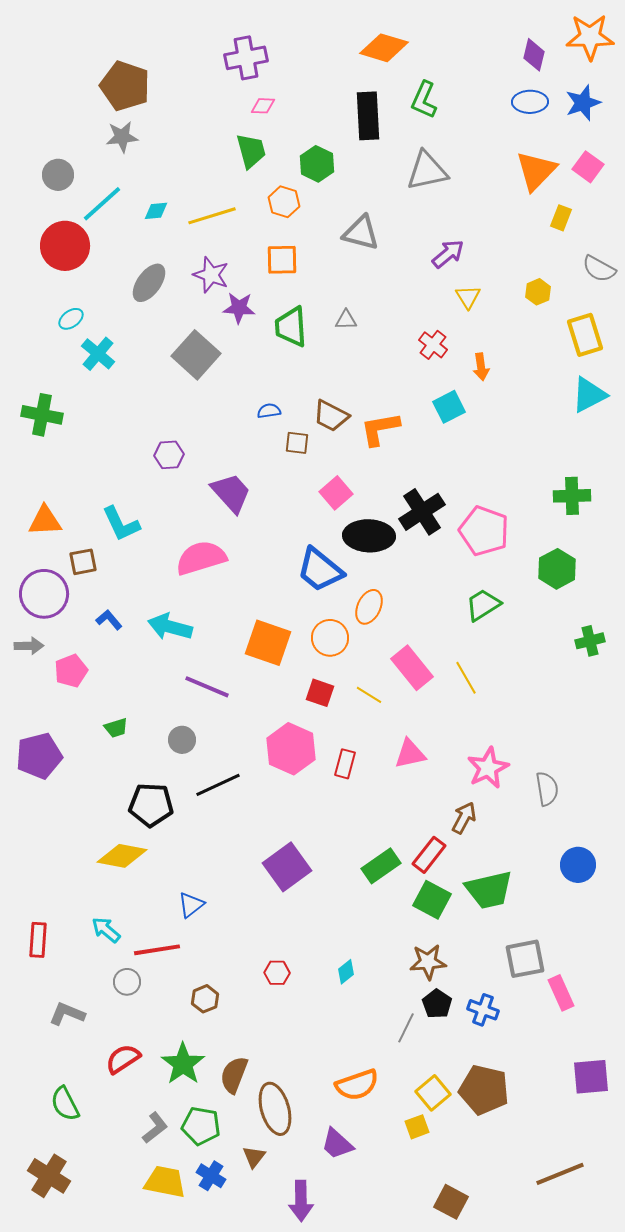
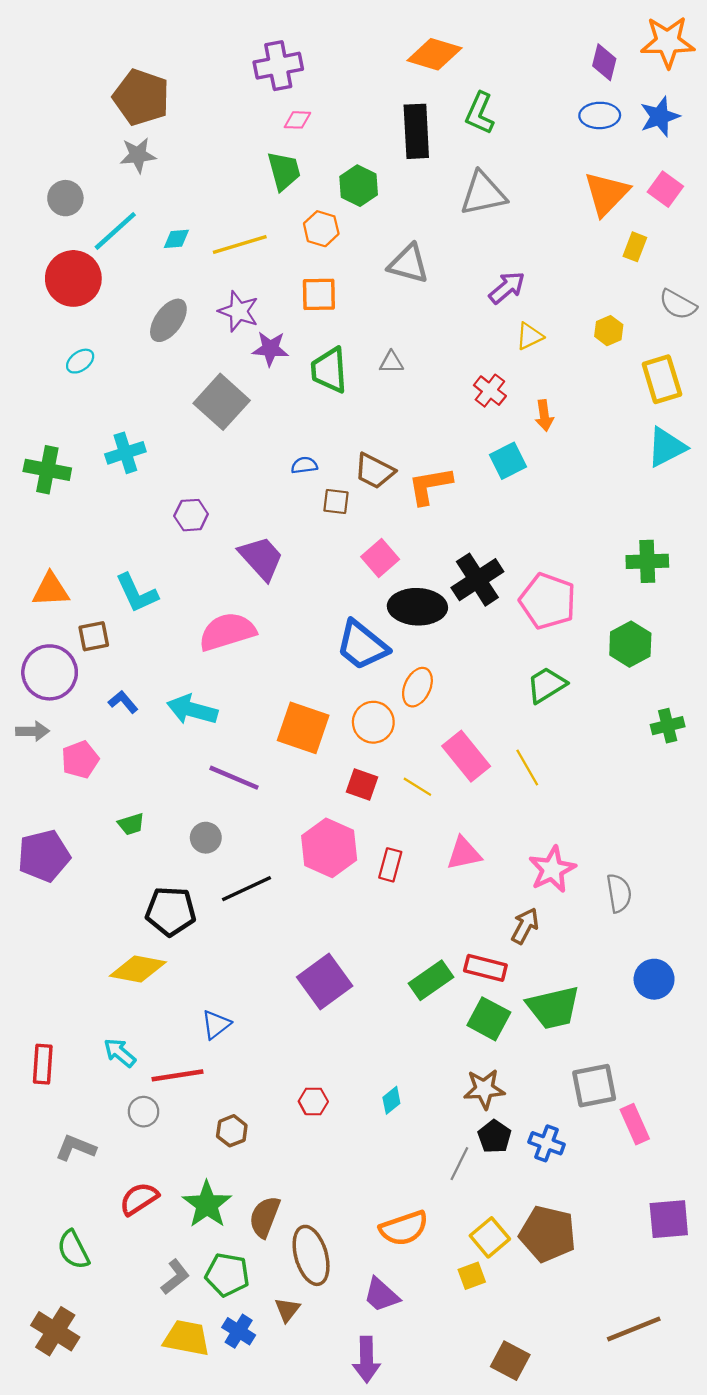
yellow triangle: (468, 297) -> (530, 336), turned 36
cyan cross: (98, 354) -> (125, 453), moved, turned 32
red rectangle: (429, 855) -> (485, 968), turned 66
purple arrow: (301, 1201) -> (367, 1360), moved

